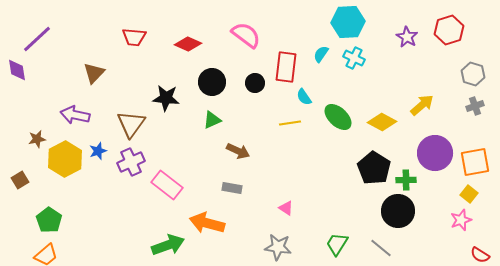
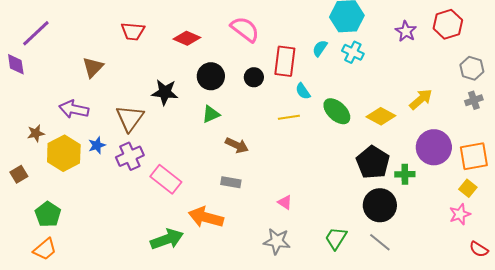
black circle: (398, 211) -> (380, 205), moved

